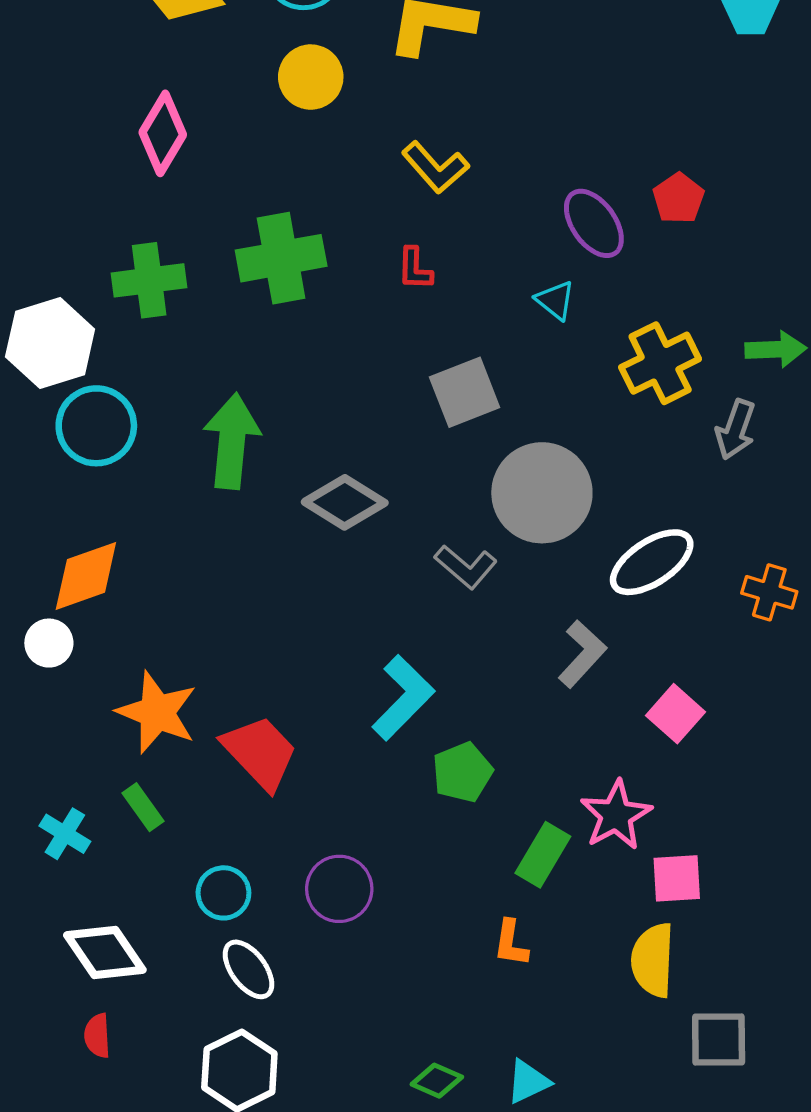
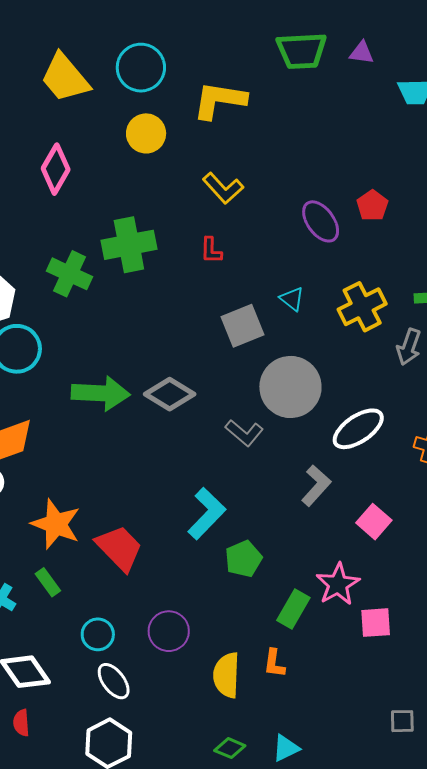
green cross: (149, 280) -> (69, 274), moved, turned 33
cyan triangle: (555, 300) -> (292, 299), moved
green arrow: (232, 441) -> (101, 393), moved, turned 88
yellow semicircle: (653, 960) -> (227, 675), moved
gray square: (719, 1040) -> (402, 721), size x0.7

